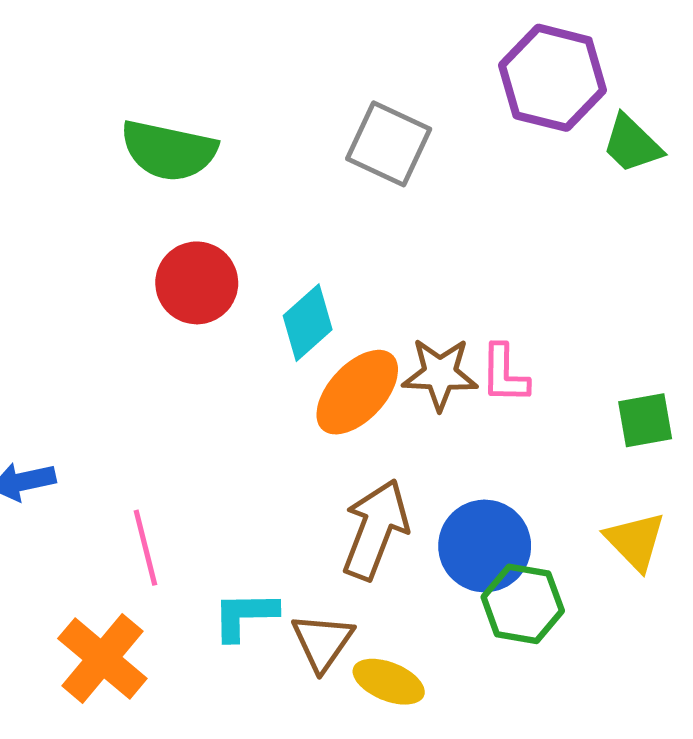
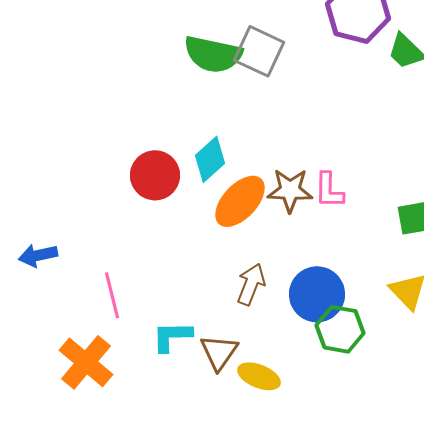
green semicircle: (169, 151) -> (213, 54), moved
red circle: (197, 283) -> (155, 175), moved
brown arrow: (375, 529) -> (251, 284), size x0.7

